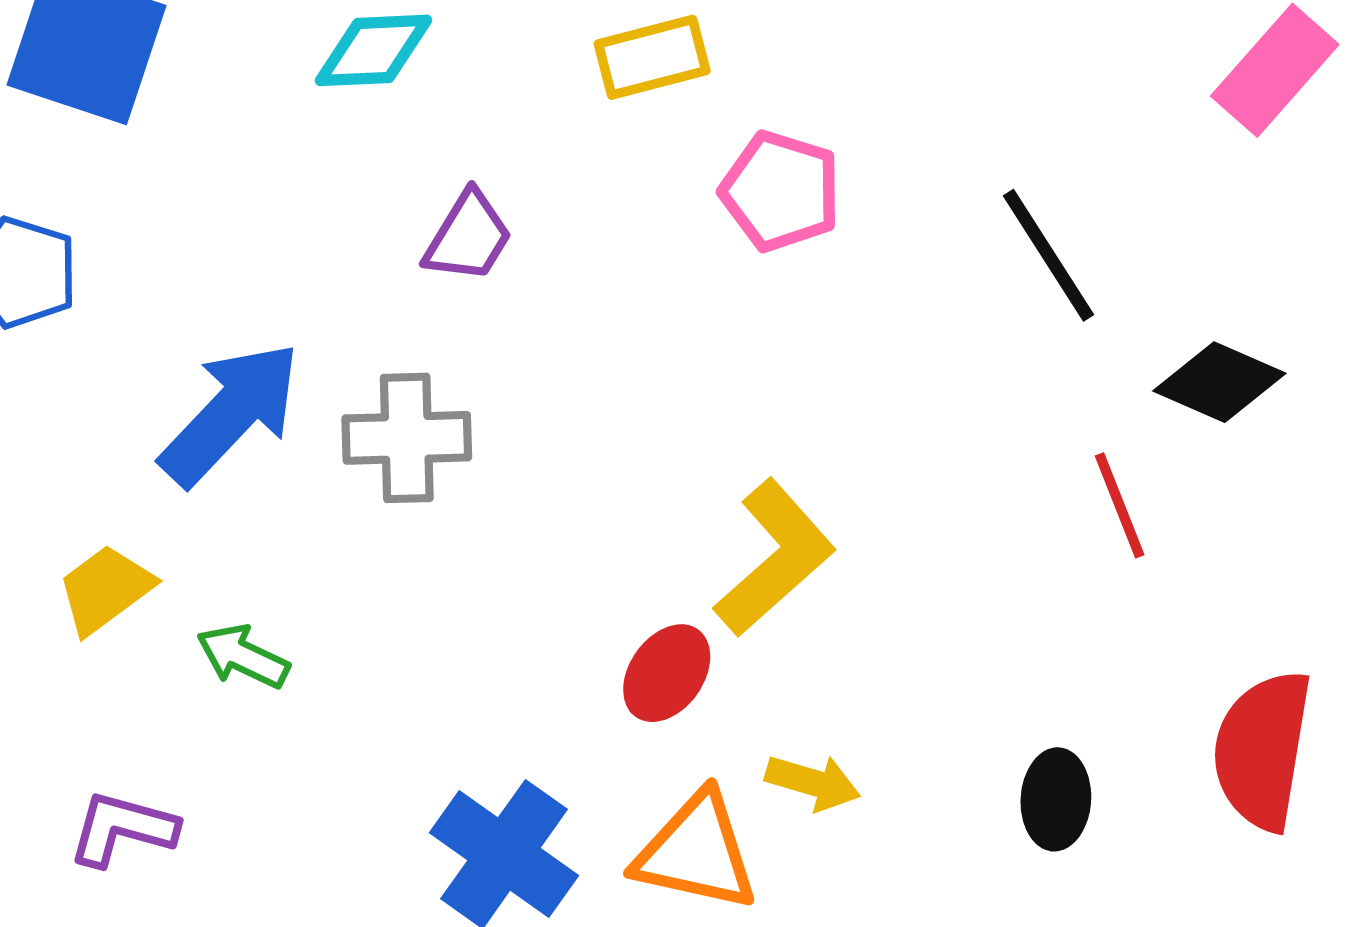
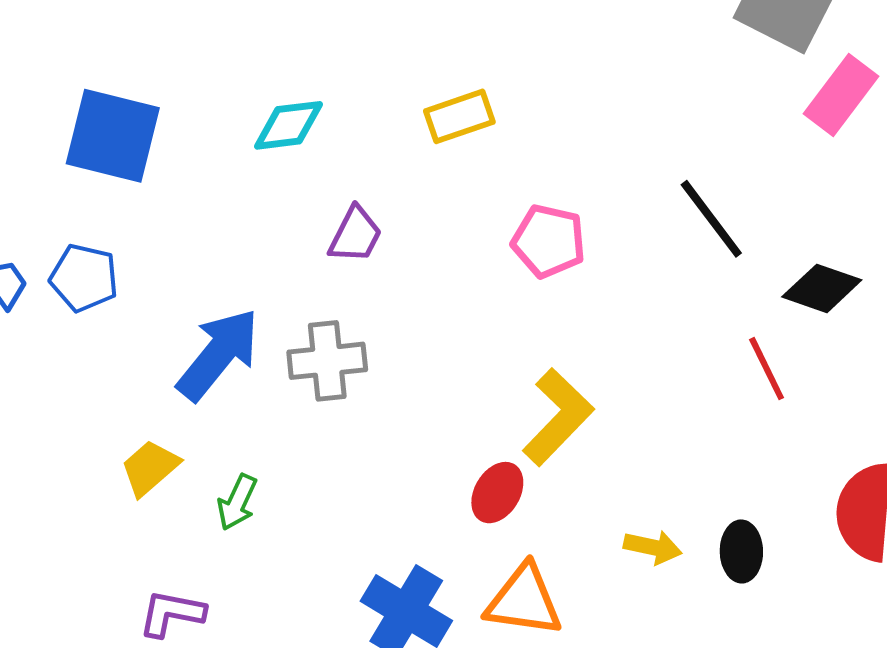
pink pentagon: (781, 191) -> (549, 241), moved
green arrow: (243, 656) -> (237, 502), turned -86
yellow arrow: (813, 782) -> (653, 547), moved

